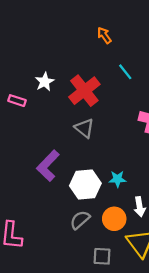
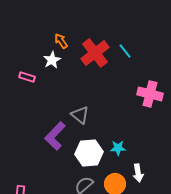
orange arrow: (104, 35) -> (61, 41), moved
red cross: (84, 91) -> (95, 53), moved
gray triangle: (84, 128) -> (80, 115), moved

